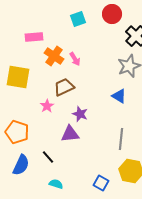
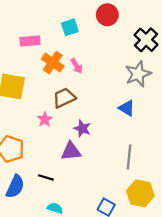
red circle: (112, 14) -> (107, 15), moved
cyan square: (78, 19) -> (70, 27), moved
black line: (48, 157) -> (46, 177), turned -32

